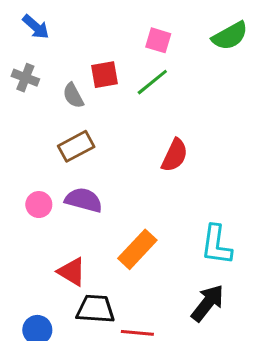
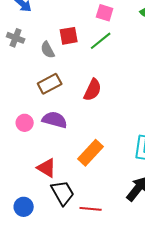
red semicircle: (175, 155) -> (93, 90), moved
black trapezoid: (96, 309) -> (63, 193), turned 56

